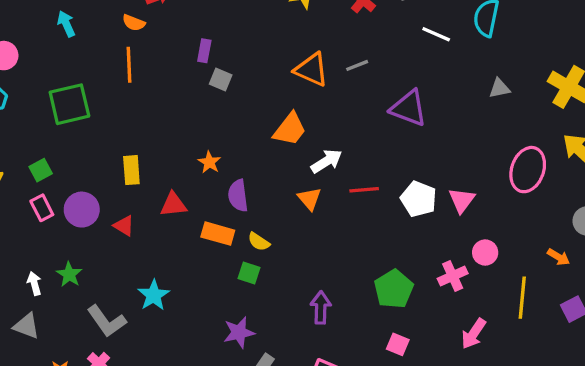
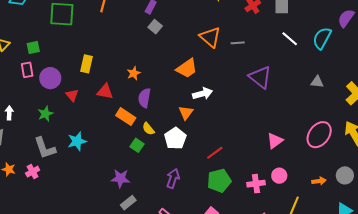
red line: (364, 190) -> (215, 153), moved, turned -48
white pentagon: (419, 199) -> (175, 138), moved
orange arrow: (559, 257) -> (319, 181), moved, turned -56
green star: (69, 274) -> (45, 114), moved

